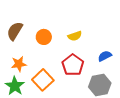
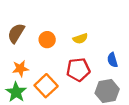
blue semicircle: (105, 56) -> (112, 60), turned -80
red pentagon: (73, 65) -> (78, 70), turned 30

